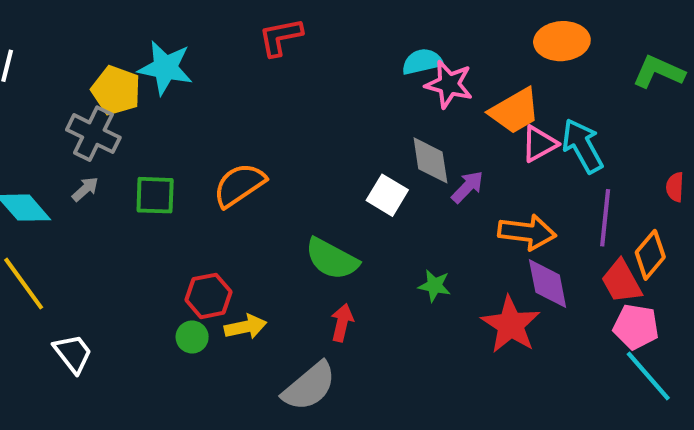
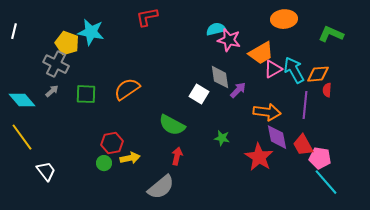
red semicircle: (675, 187) -> (327, 90), moved
orange diamond: (650, 255) -> (318, 74), moved, turned 45
red trapezoid: (622, 282) -> (303, 145), moved

